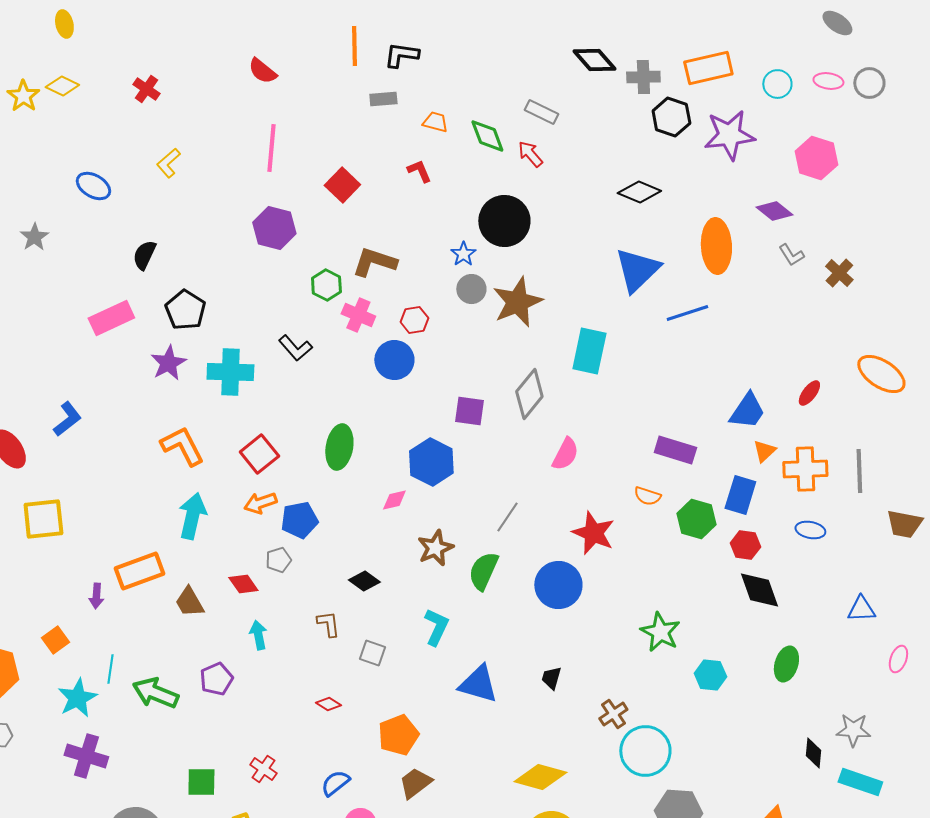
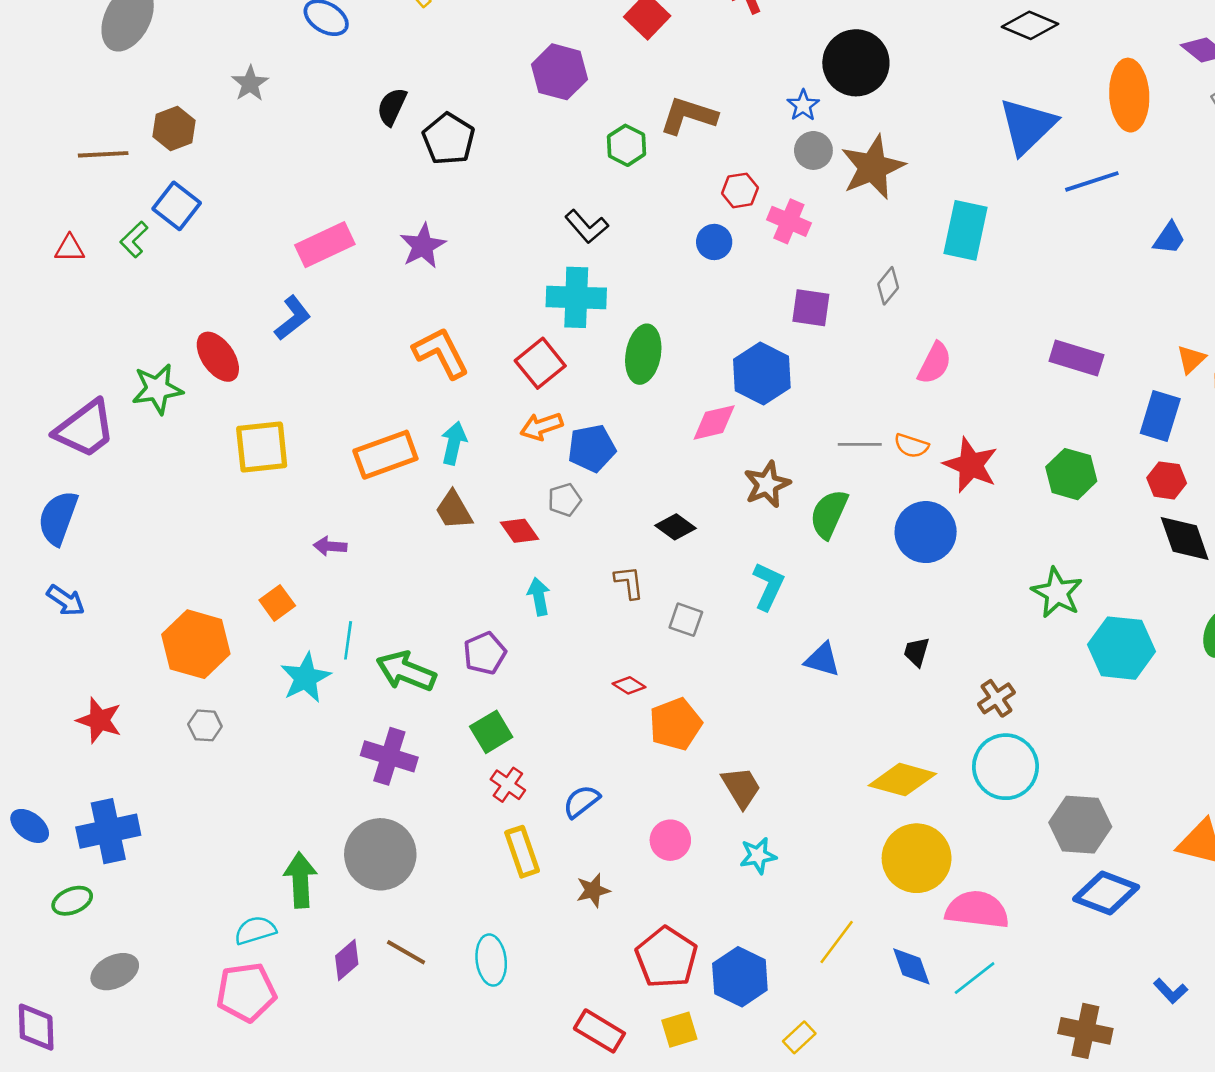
black pentagon: (185, 310) -> (449, 139), moved
pink cross: (358, 315) -> (789, 221), moved
pink rectangle: (111, 318) -> (325, 245), moved
blue circle: (394, 360) -> (714, 242), size x0.7
cyan cross: (230, 372) -> (576, 297), moved
gray diamond: (529, 394) -> (888, 286), size x0.6
blue trapezoid: (747, 411) -> (1169, 238), moved, size x0.7
orange semicircle: (647, 496) -> (911, 446), moved
pink diamond: (394, 500) -> (714, 422), size x1.4
cyan arrow: (192, 516) -> (454, 443), size x0.7
gray line: (507, 517) -> (860, 444), turned 56
green hexagon: (696, 519) -> (1071, 474), moved
orange rectangle: (139, 571) -> (385, 455), moved
purple arrow: (96, 596) -> (330, 546), turned 90
brown trapezoid: (189, 602) -> (454, 510), moved
cyan hexagon: (710, 675) -> (1122, 648), size x1.6
blue triangle: (478, 684) -> (822, 660), size x0.7
orange pentagon: (398, 735) -> (675, 724), moved
cyan circle: (645, 751) -> (1005, 767), moved
purple cross: (86, 756) -> (389, 756), moved
red cross: (263, 769) -> (508, 785), moved
green square: (201, 782) -> (491, 732), moved, turned -32
blue semicircle: (335, 783) -> (581, 801), moved
brown trapezoid: (415, 783) -> (741, 787), turned 96

